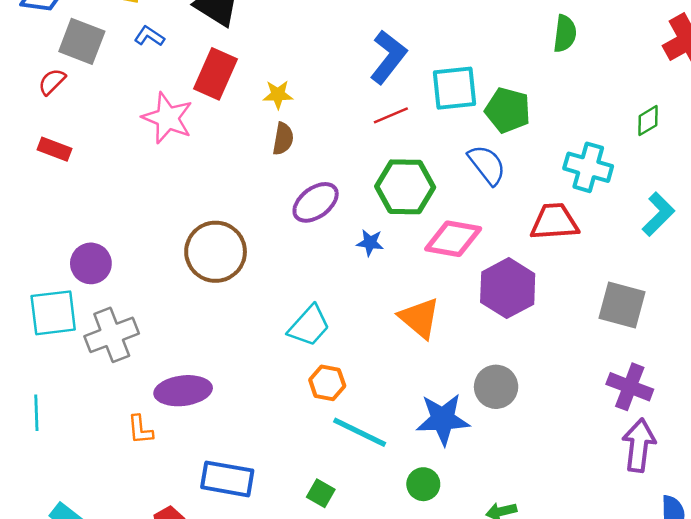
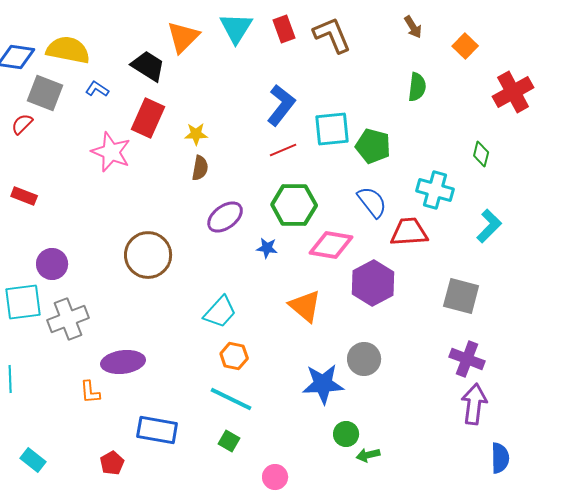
green diamond: (648, 121) -> (481, 154), turned -45
red rectangle: (55, 149) -> (24, 196), moved
blue semicircle: (487, 165) -> (372, 202), moved
cyan line: (360, 432) -> (231, 399), moved
green circle: (423, 484) -> (346, 434), moved

